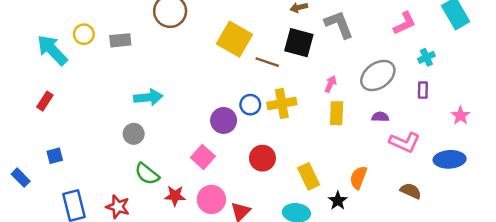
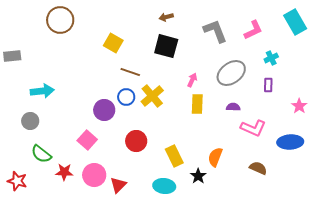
gray L-shape: (339, 24) -> (215, 31), moved
yellow square: (234, 39) -> (113, 43), size x0.7
gray rectangle: (120, 40) -> (12, 56), moved
brown line: (267, 62) -> (130, 72), moved
yellow cross: (282, 103) -> (152, 96), turned -30

